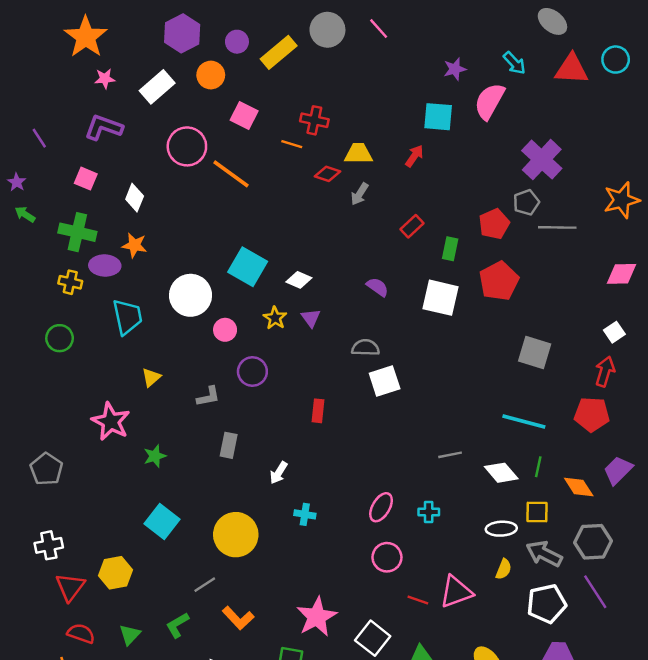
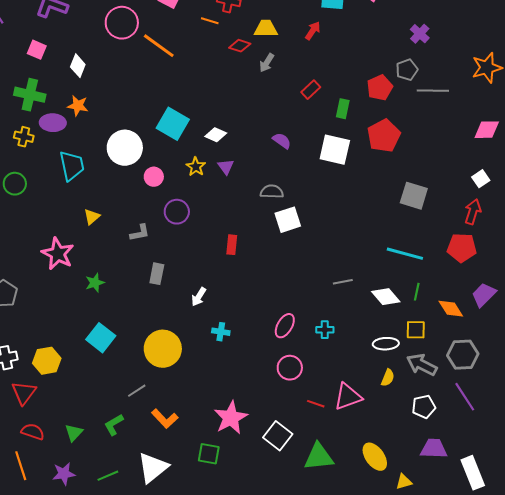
purple cross: (542, 160) -> (420, 34), size x0.6
yellow hexagon: (115, 573) -> (47, 361), moved
white pentagon: (547, 604) -> (424, 407), size x0.7

